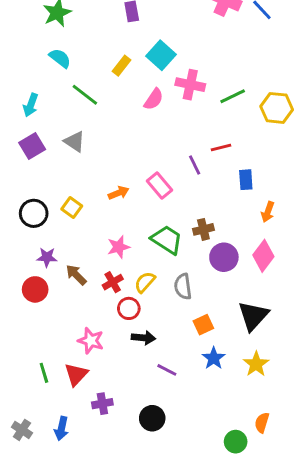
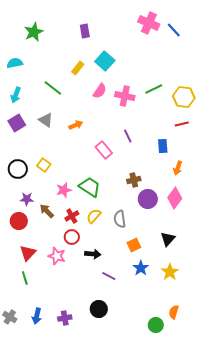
cyan semicircle: (60, 58) -> (15, 63), moved, turned -49
pink cross: (190, 85) -> (125, 96), moved
red line: (221, 147) -> (182, 124), moved
orange arrow: (119, 193) -> (76, 125), moved
green trapezoid: (167, 240) -> (90, 187), moved
pink star: (119, 247) -> (64, 190), moved
red circle: (129, 308) -> (72, 237), moved
black triangle: (253, 316) -> (168, 239), size x0.7
red triangle: (76, 374) -> (28, 253), moved
purple cross: (102, 404) -> (65, 318), moved

